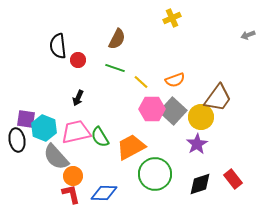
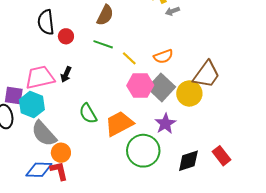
gray arrow: (248, 35) -> (172, 11), moved
pink trapezoid: (76, 132) -> (40, 77), moved
purple star: (197, 144) -> (165, 124), moved
blue diamond: (104, 193) -> (39, 170), moved

